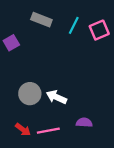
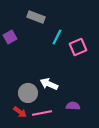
cyan line: (74, 25) -> (57, 37), moved
pink square: (99, 30) -> (78, 47), moved
gray circle: (30, 94) -> (28, 93), moved

